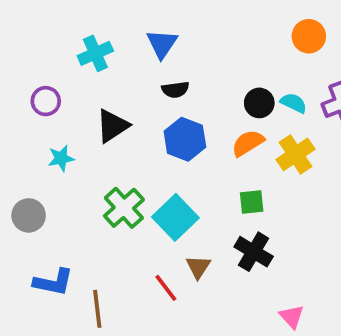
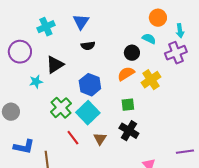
purple circle: (46, 101) -> (20, 52), size x1.5
cyan semicircle: (294, 103) -> (149, 39), moved
blue hexagon: (185, 139) -> (90, 85), moved
cyan star: (61, 158) -> (36, 82), moved
red line: (166, 288) -> (73, 138), moved

